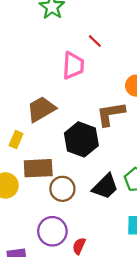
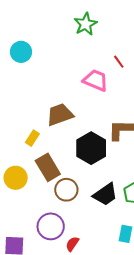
pink trapezoid: (73, 65) -> (95, 80), turned -80
brown rectangle: (38, 168) -> (48, 167), turned 52

